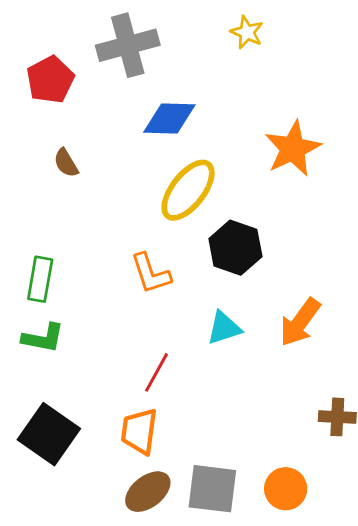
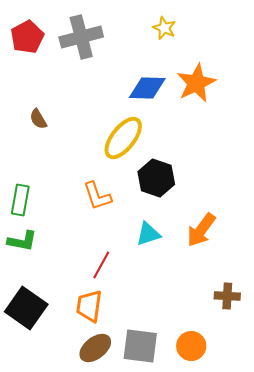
red pentagon: (50, 80) -> (27, 37), moved
blue diamond: (169, 118) -> (147, 88), moved
orange star: (293, 149) -> (196, 83), moved

